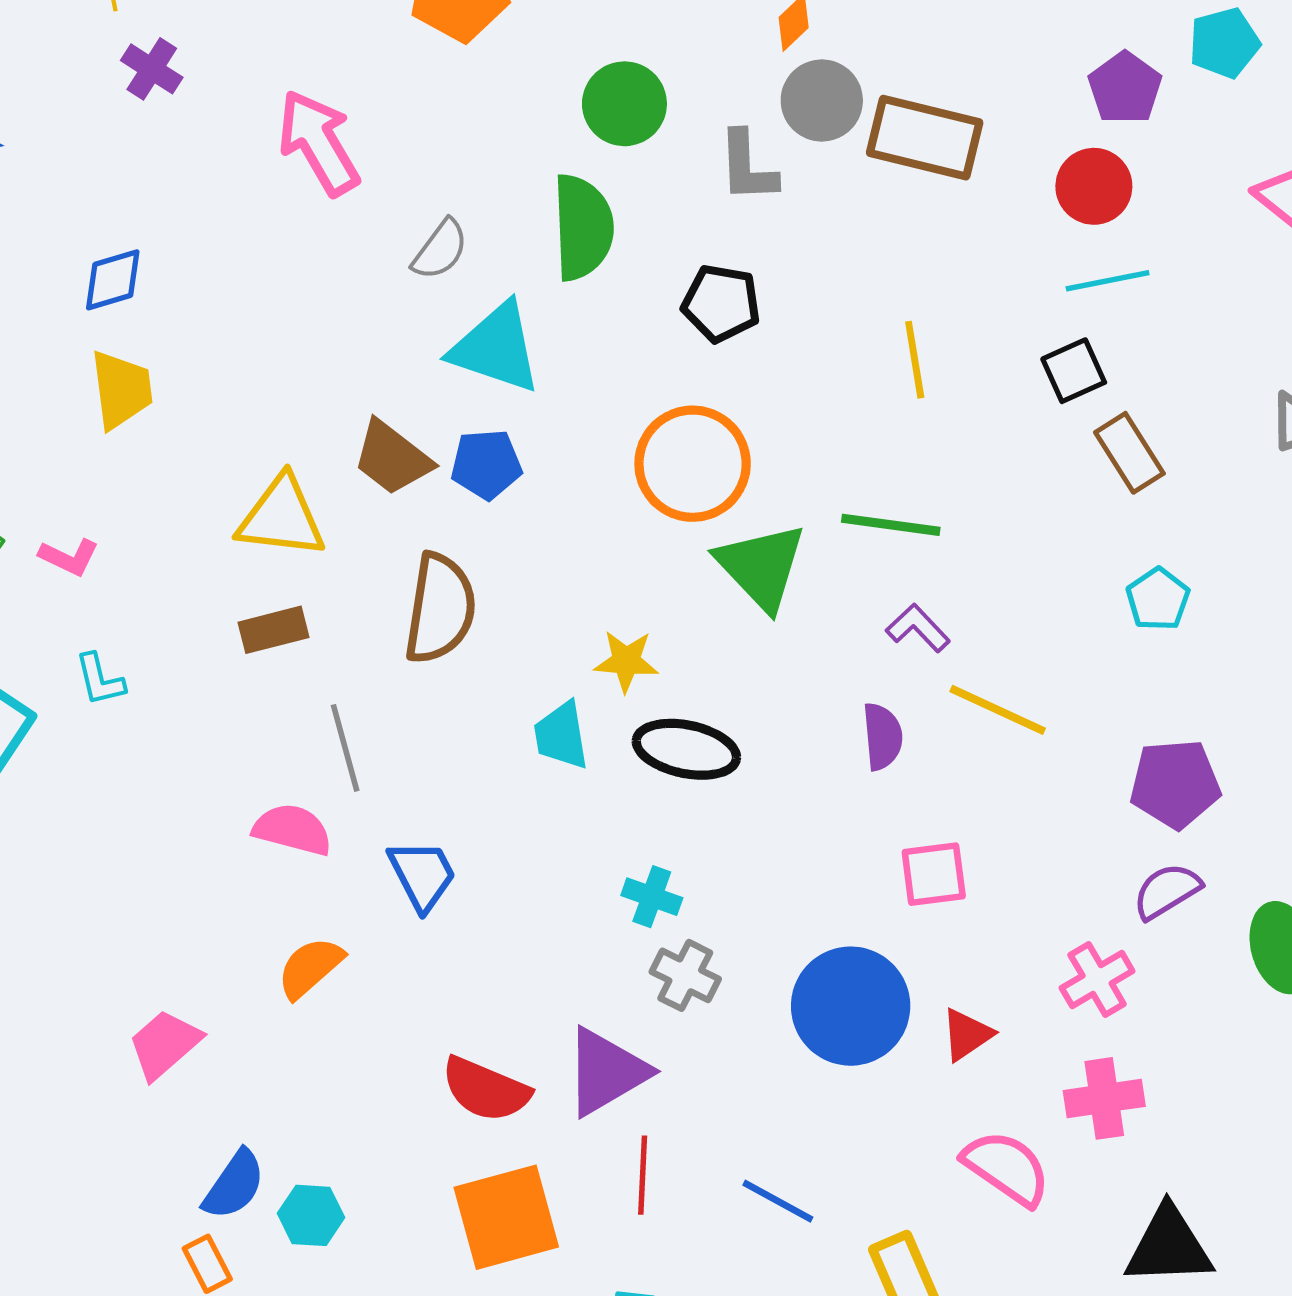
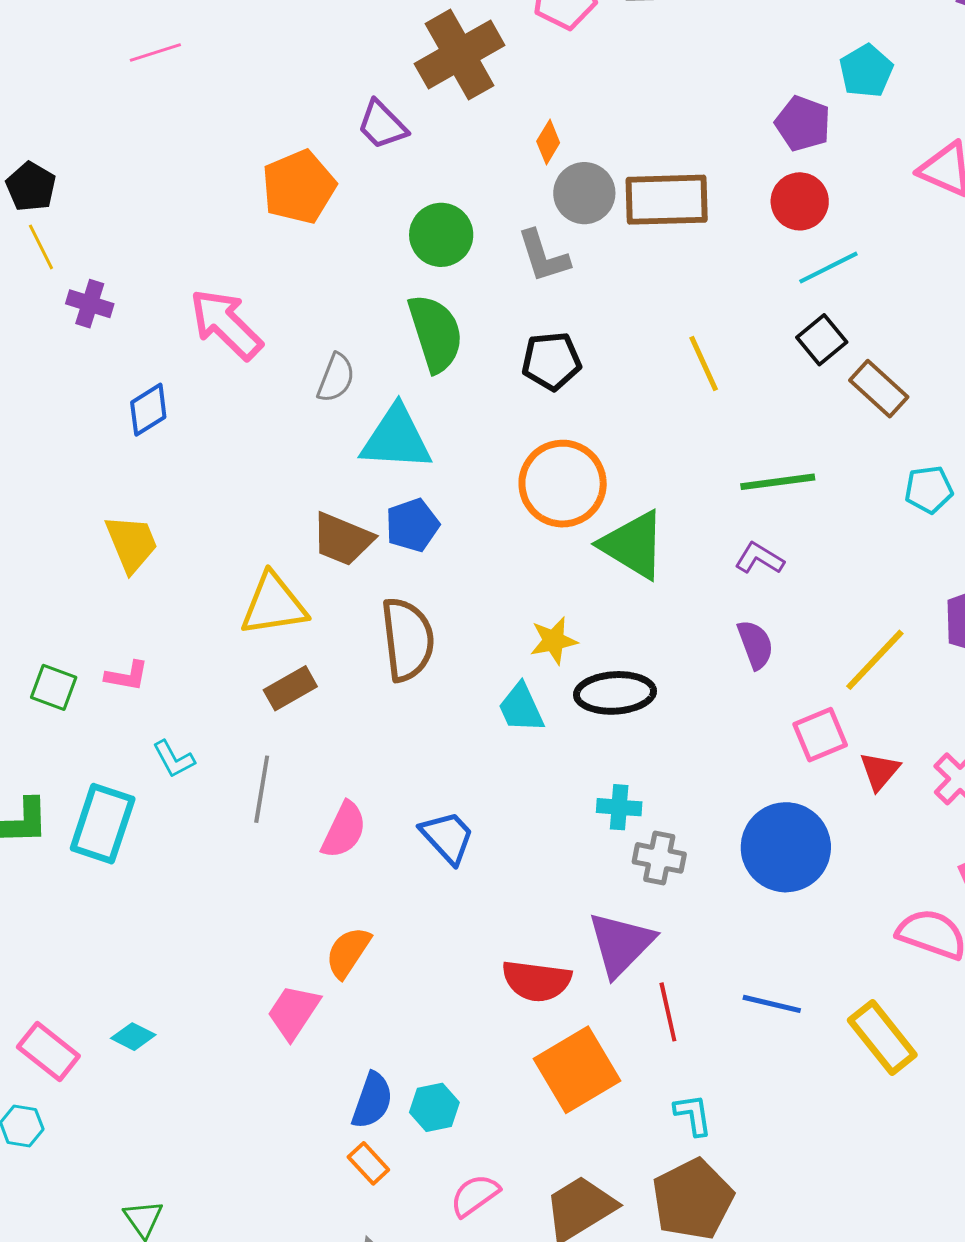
blue diamond: (113, 280) -> (148, 410), moved
green line: (891, 525) -> (778, 482), moved
cyan pentagon: (1158, 599) -> (929, 490), turned -30
yellow line: (998, 710) -> (875, 660), moved, turned -56
gray line: (345, 748) -> (262, 789), moved, turned 40
pink semicircle: (292, 830) -> (344, 830), turned 116
orange semicircle: (310, 968) -> (348, 952), moved
red triangle: (967, 1035) -> (880, 771), moved

